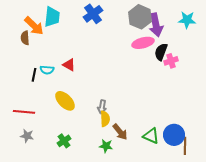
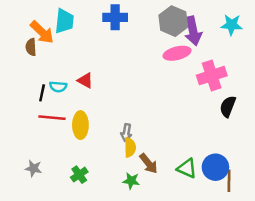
blue cross: (93, 14) -> (115, 17), turned 36
black semicircle: (161, 52) -> (228, 106), moved
pink cross: (171, 61) -> (212, 76), size x1.6
yellow ellipse: (65, 101) -> (80, 125), turned 45
red line: (24, 112) -> (52, 118), moved

